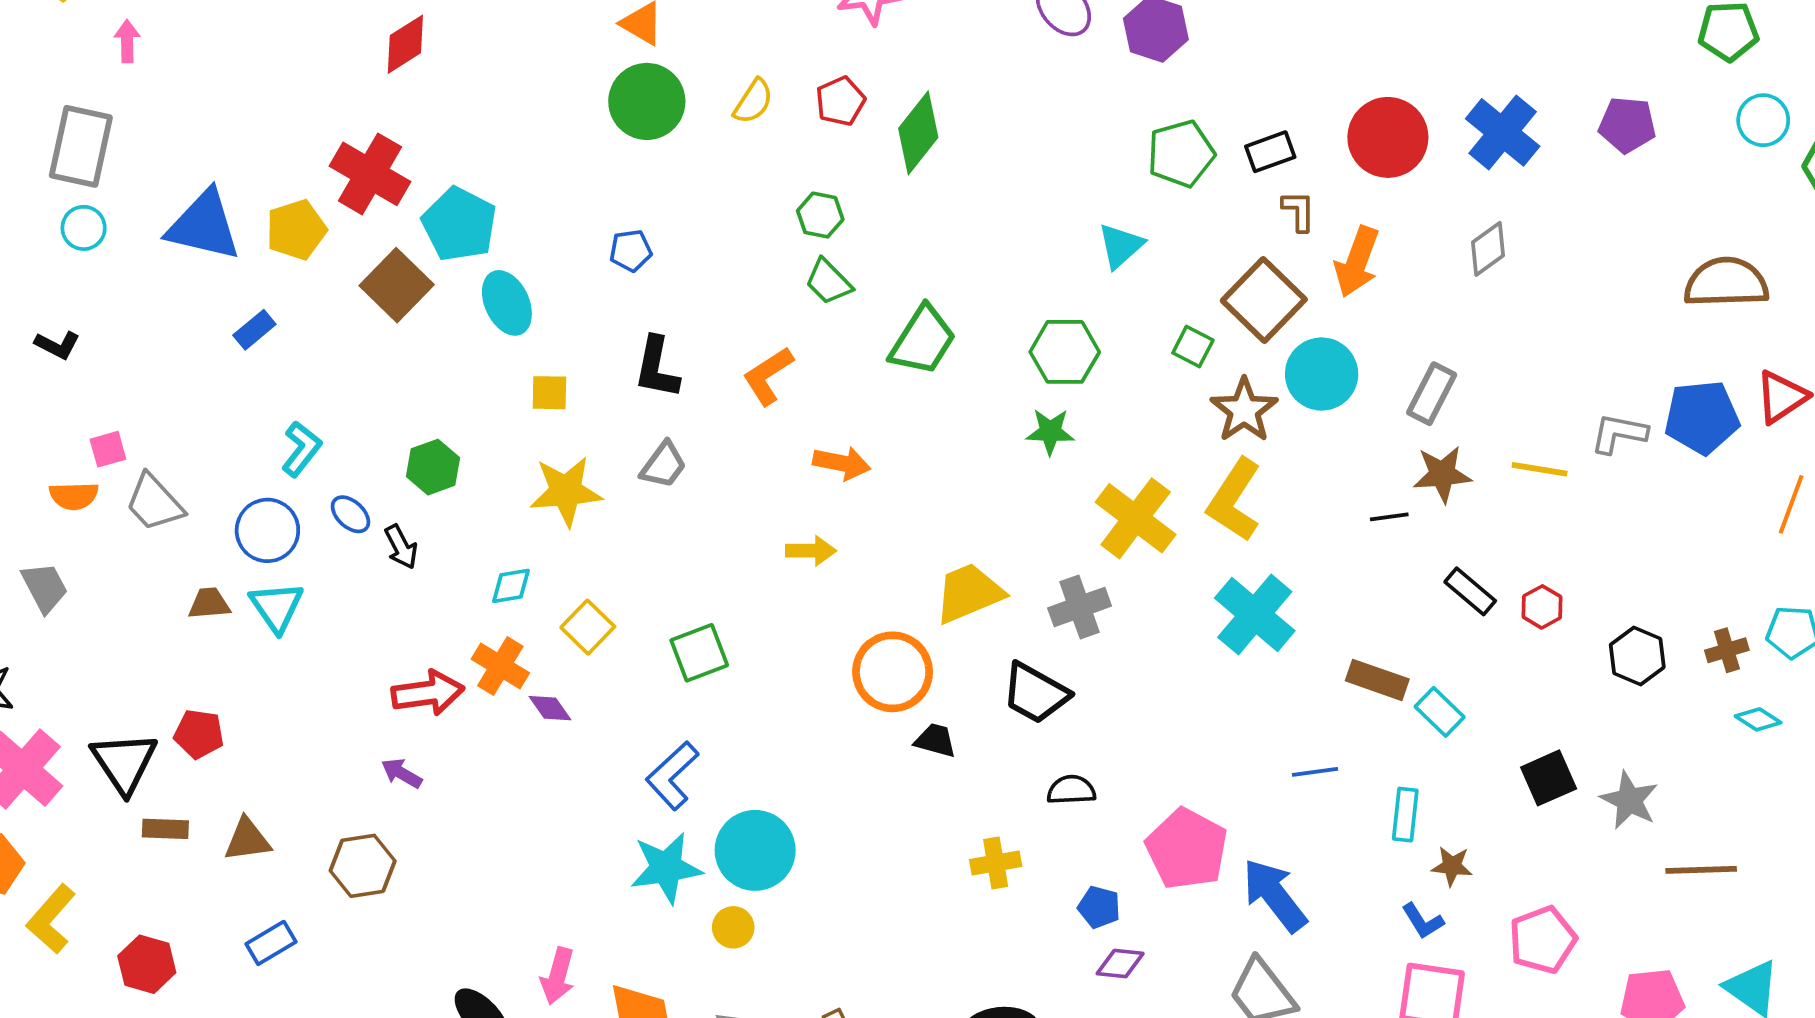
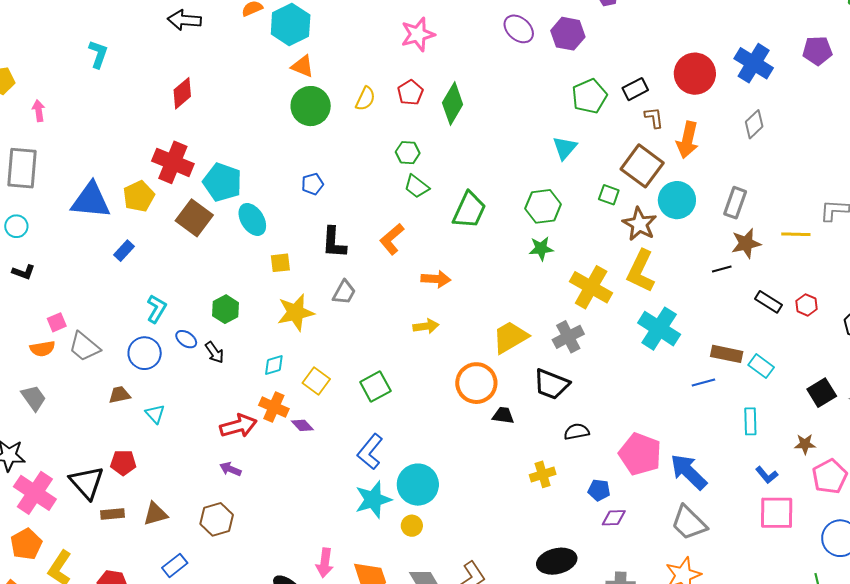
cyan circle: (84, 228) -> (16, 226), moved
cyan triangle: (277, 607) -> (155, 414), moved, size x0.7
blue line: (1315, 772) -> (703, 383), moved
brown star: (1452, 866) -> (805, 444), moved

